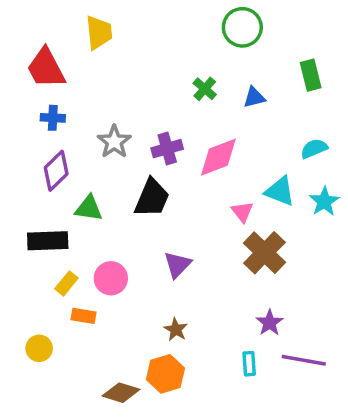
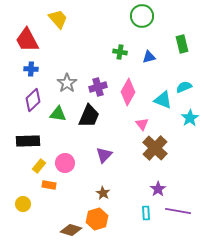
yellow trapezoid: (99, 32) -> (58, 19), turned -35
green cross: (205, 89) -> (120, 52), turned -32
pink diamond: (218, 157) -> (128, 92), turned -40
cyan triangle: (280, 191) -> (163, 100), moved
green triangle: (89, 208) -> (58, 114), moved

